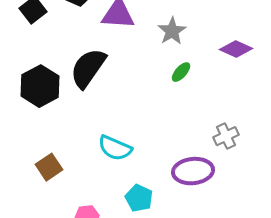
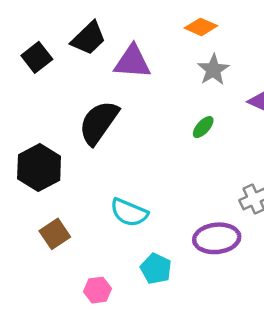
gray star: (172, 31) -> (213, 70), moved
black hexagon: (40, 86) -> (39, 168), moved

